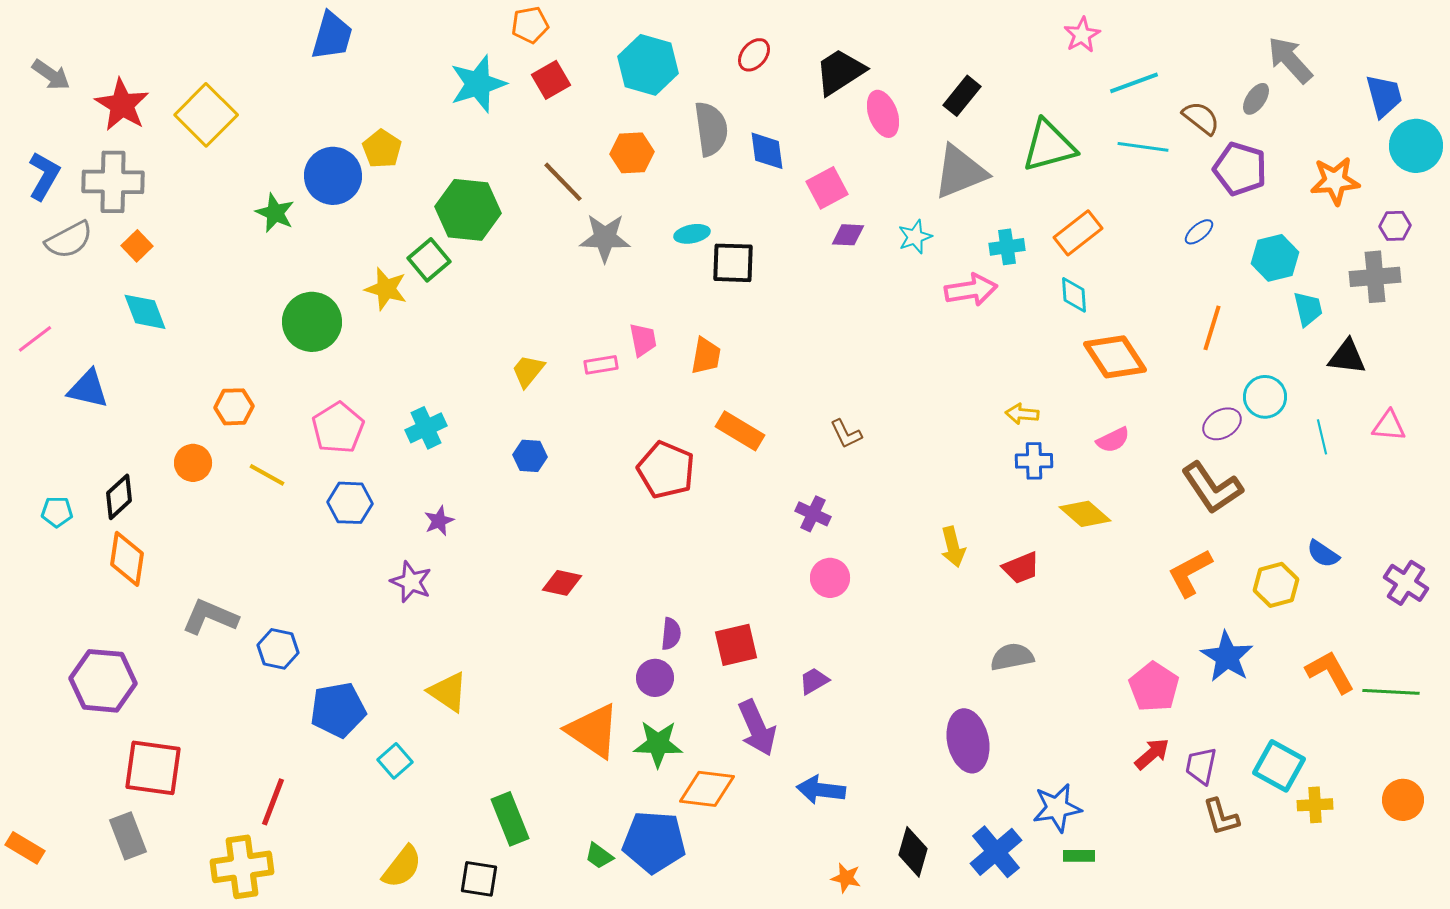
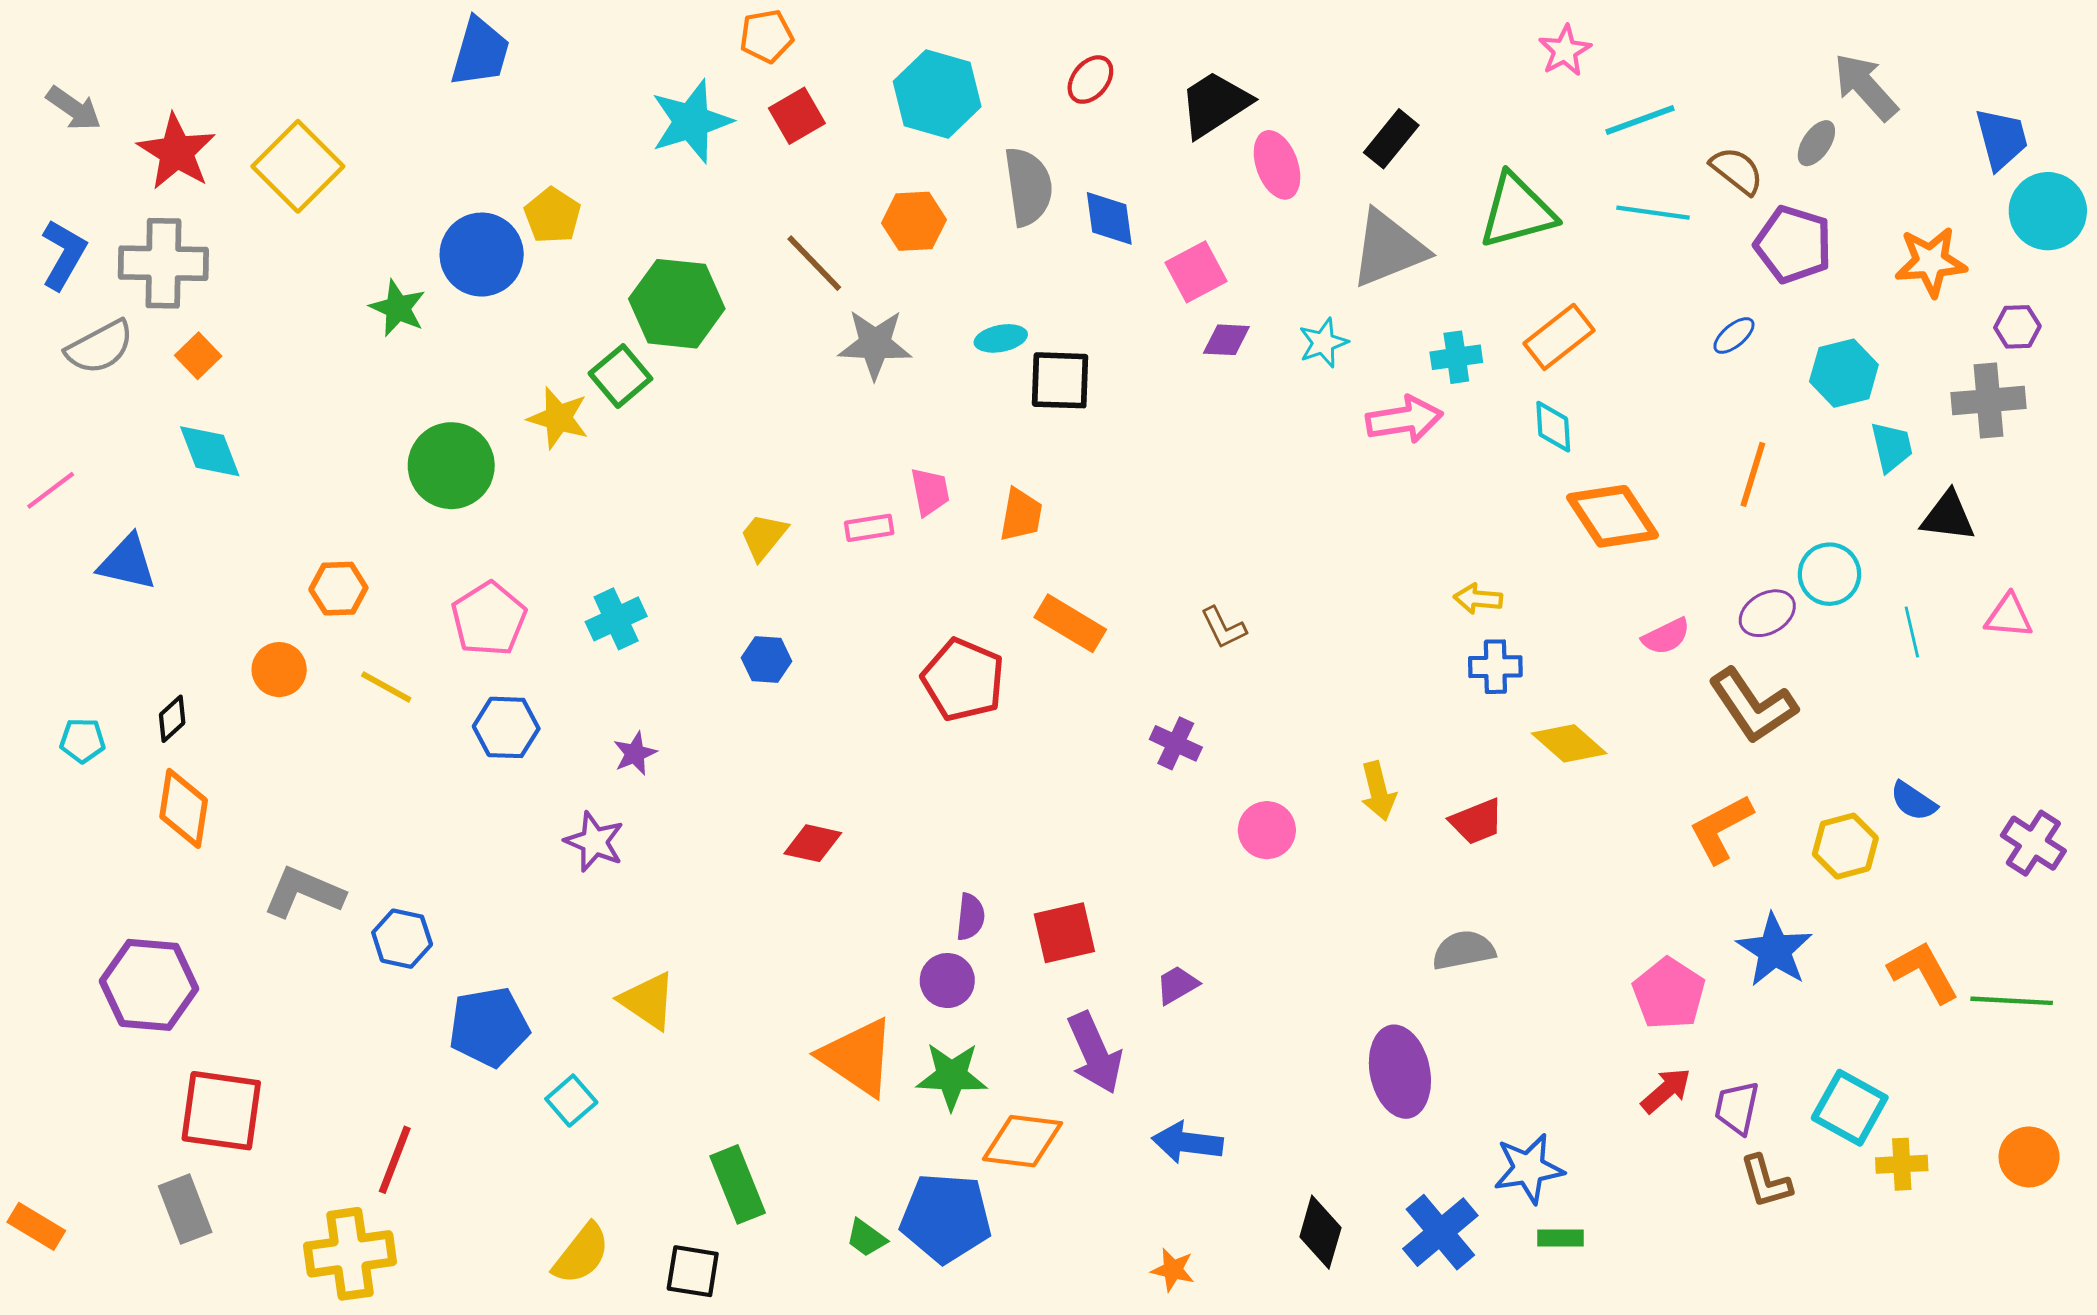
pink semicircle: (1113, 440) -> (1666, 636), moved
black diamond: (119, 497) -> (172, 719), size x0.7
pink circle: (830, 578) -> (1267, 830), moved
orange star: (846, 878) -> (1173, 1270), moved

